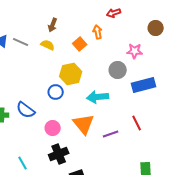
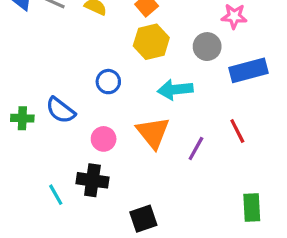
yellow hexagon: (71, 74) -> (151, 42), moved
purple line: (111, 134) -> (196, 148), turned -42
black cross: (59, 154) -> (92, 180), moved, turned 30

